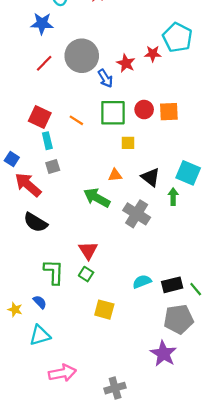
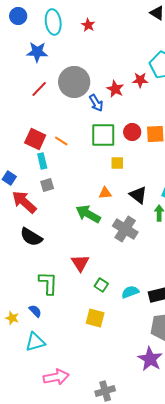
orange line: (76, 120) -> (61, 141), moved
green square: (86, 274) -> (101, 285), moved

